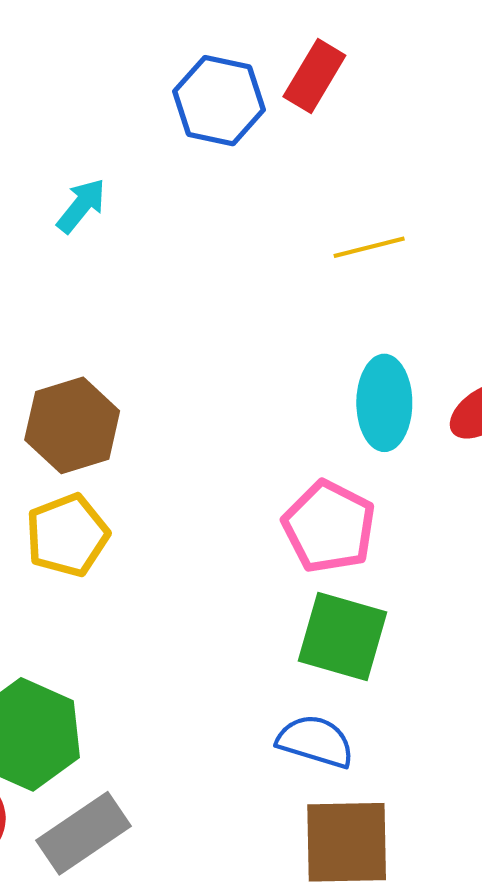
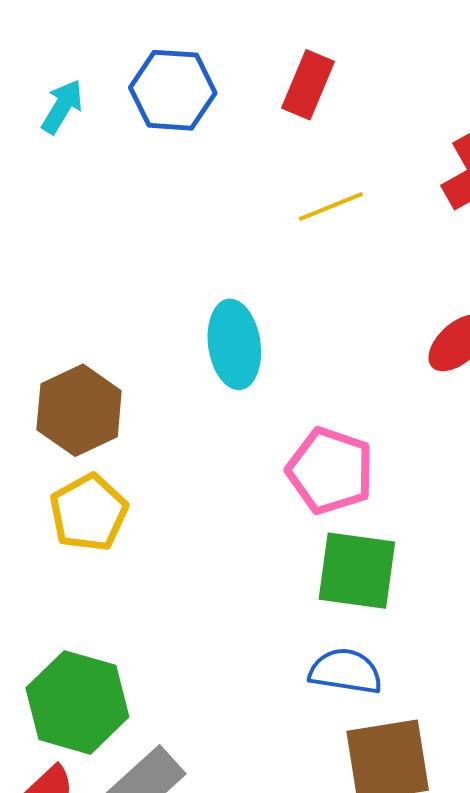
red rectangle: (314, 76) -> (308, 85), moved
cyan arrow: (81, 206) -> (62, 107), moved
cyan ellipse: (384, 403) -> (234, 344), moved

